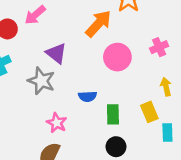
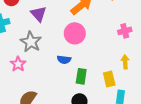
purple triangle: (56, 53) -> (39, 14), moved
pink circle: (117, 57) -> (75, 33), moved
pink star: (57, 123) -> (18, 64), moved

